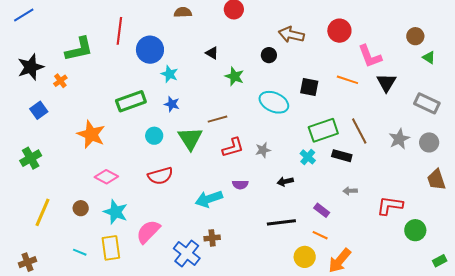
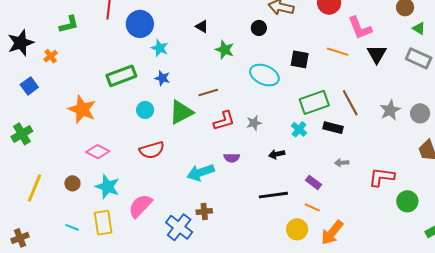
green L-shape: (79, 49) -> (69, 24), size x0.7
gray rectangle: (427, 103) -> (419, 58), moved
green triangle: (190, 138) -> (181, 112), turned 36

